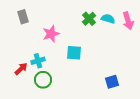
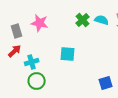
gray rectangle: (23, 17) -> (17, 31), moved
pink star: (51, 34) -> (40, 23), moved, turned 30
red arrow: (21, 69) -> (15, 51), moved

